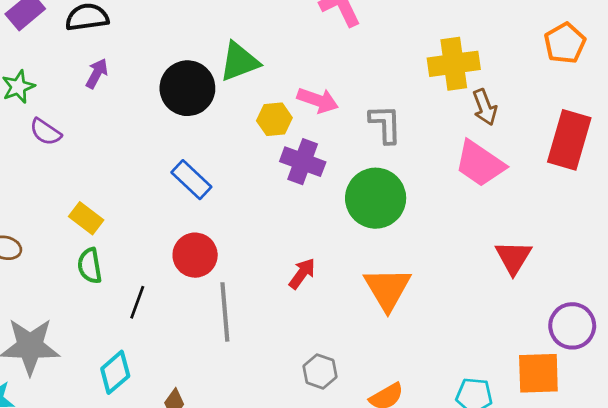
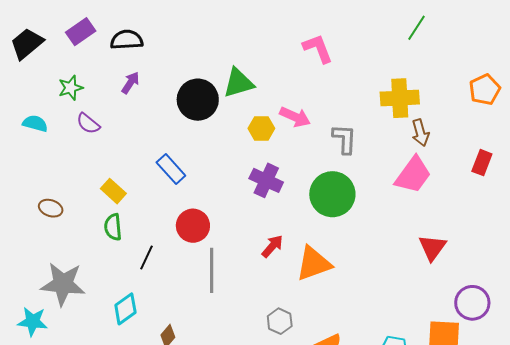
red rectangle: (569, 140) -> (482, 163), size x0.6
purple cross: (303, 162) -> (266, 180), moved
pink trapezoid: (480, 164) -> (413, 175), turned -93
blue rectangle: (191, 180) -> (171, 169), moved
orange triangle: (387, 289) -> (314, 264), moved, turned 36

